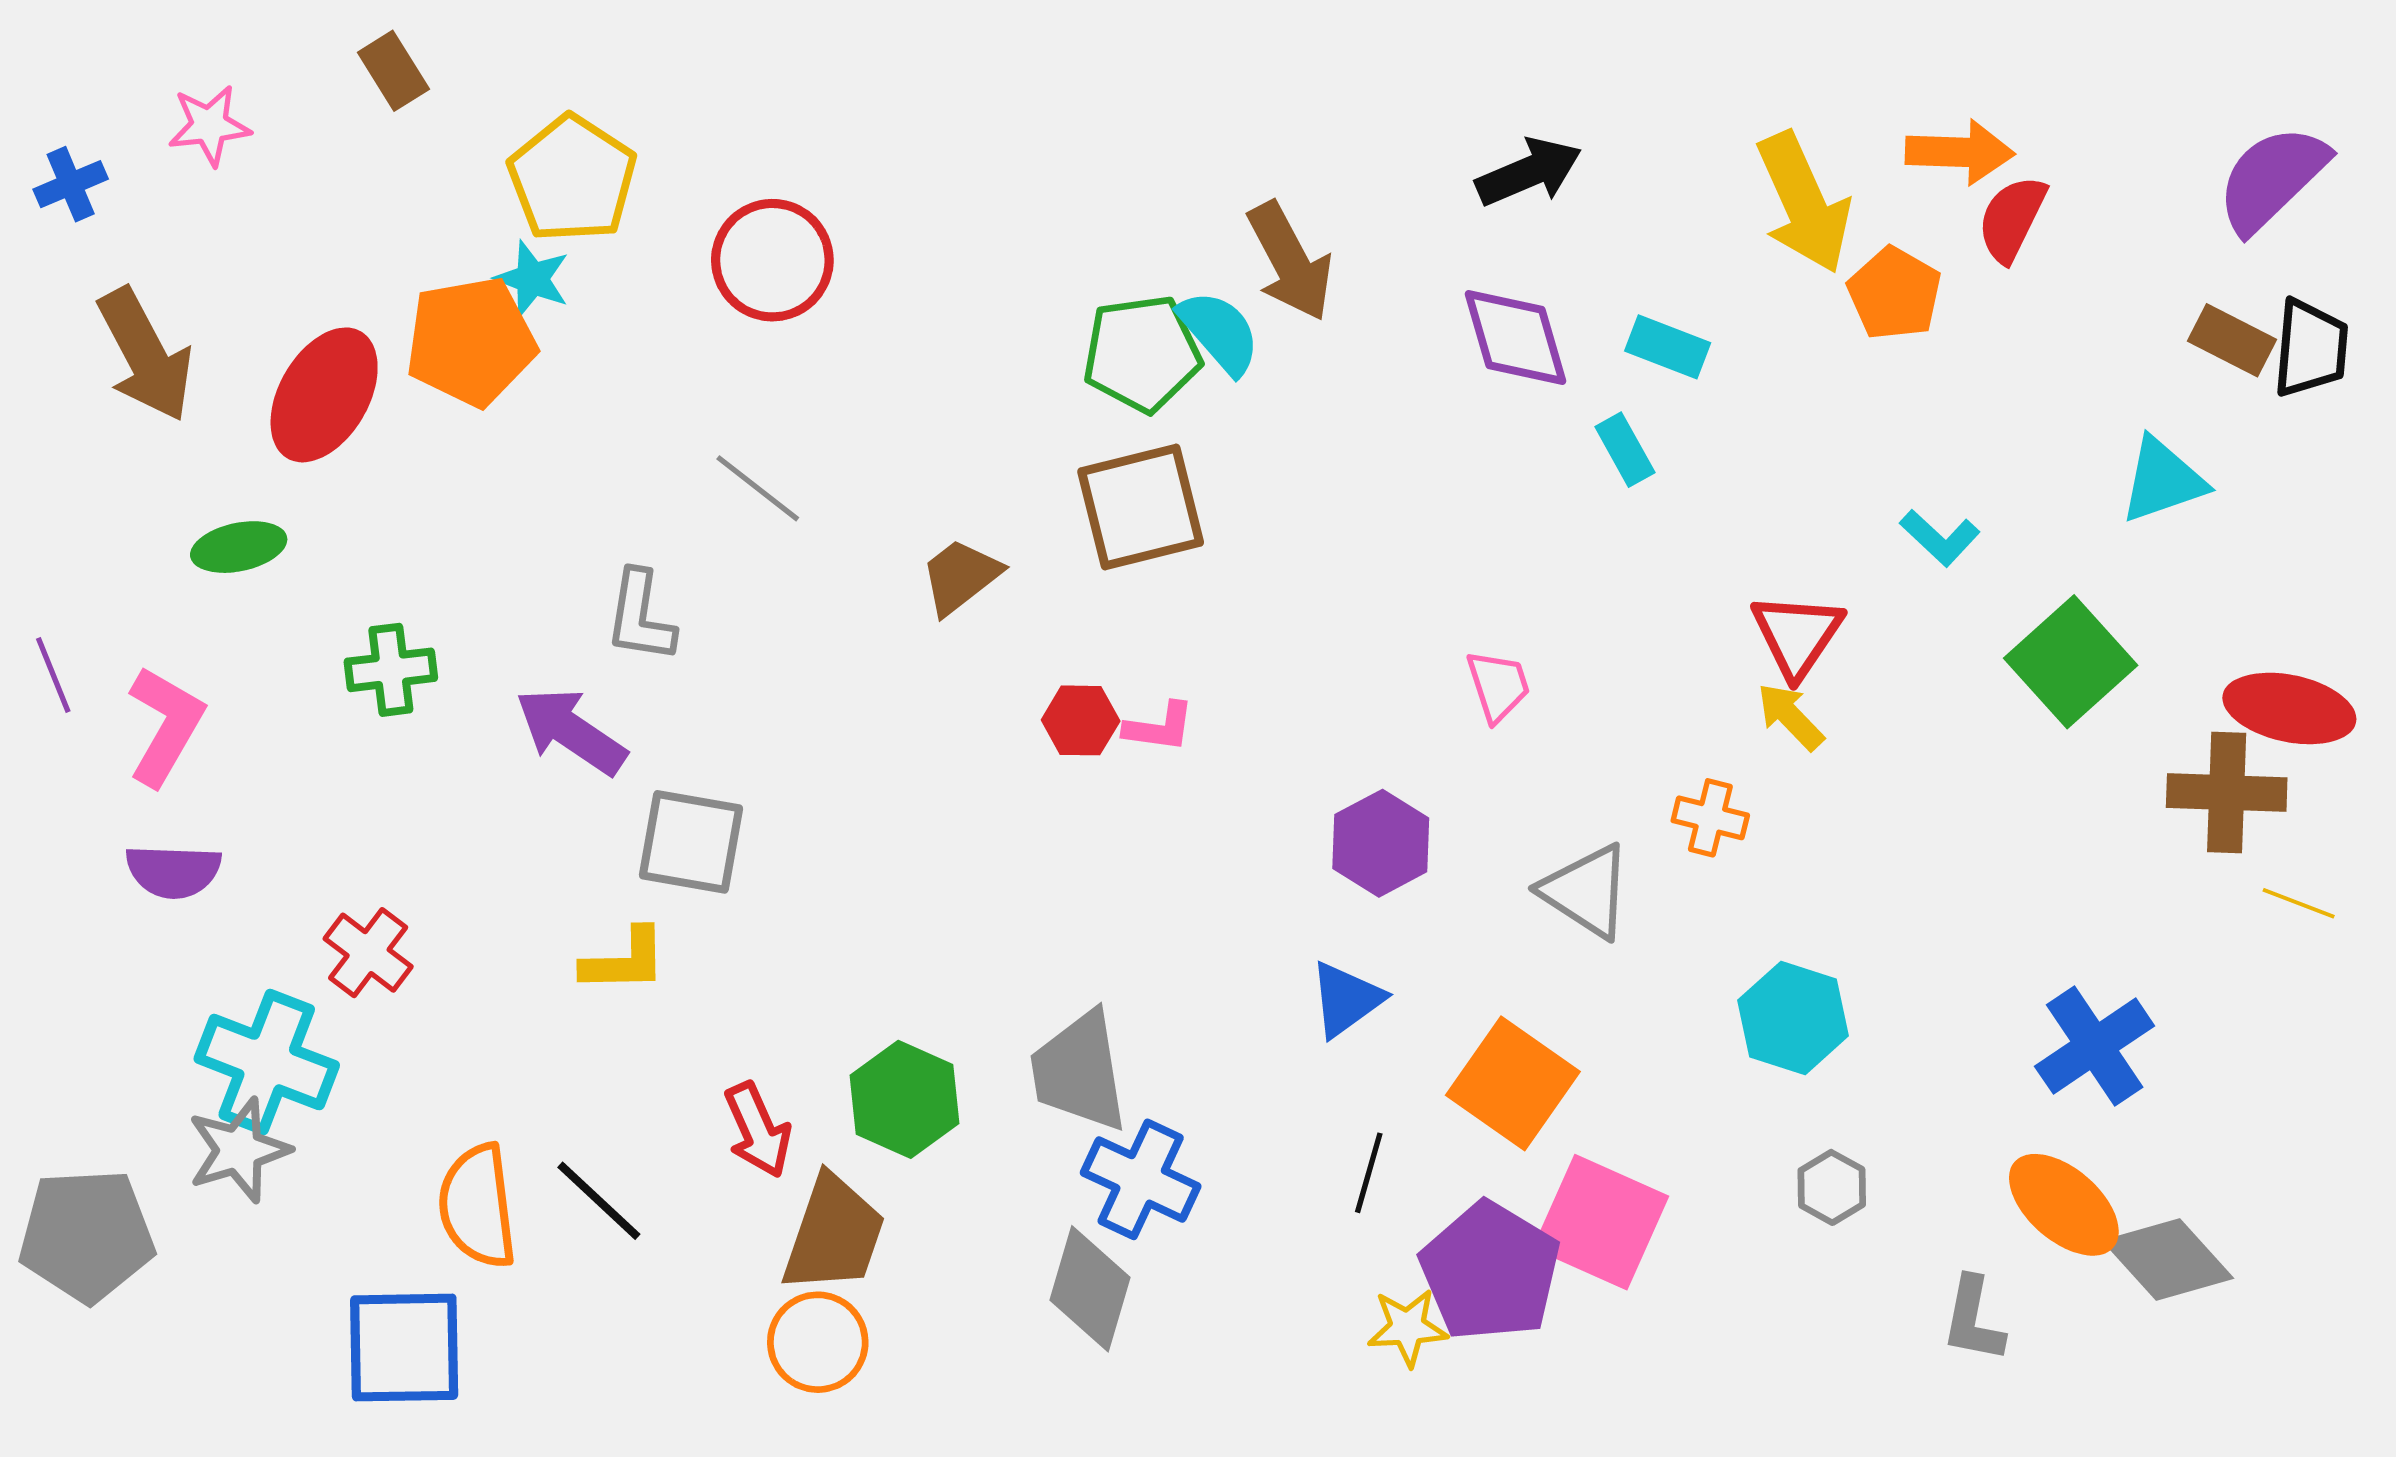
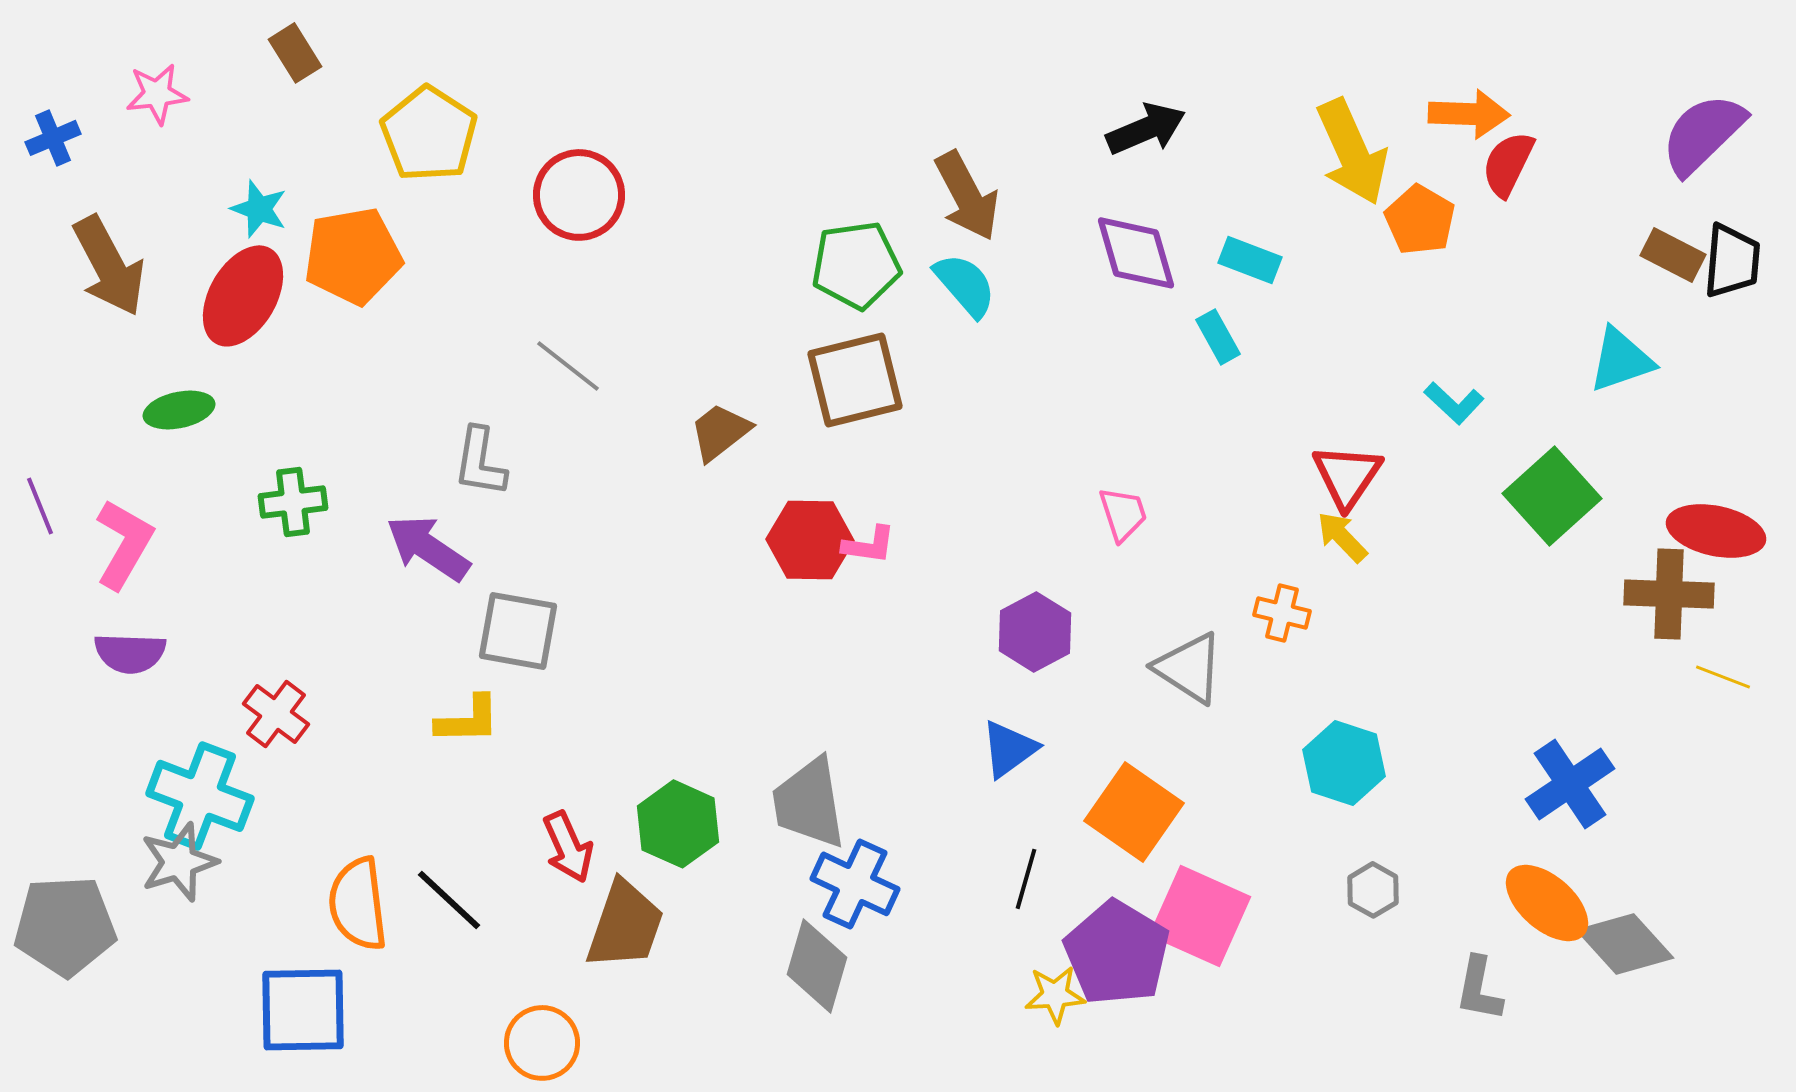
cyan star: (532, 279) -> (259, 209), moved
cyan semicircle: (1219, 332) -> (965, 285), moved
red hexagon: (1081, 720) -> (810, 540), size x1.5
orange circle: (818, 1342) -> (542, 1043), moved

